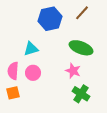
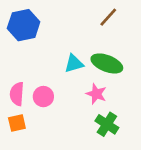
blue hexagon: (50, 19) -> (24, 25), moved
cyan triangle: (31, 49) -> (74, 63), moved

